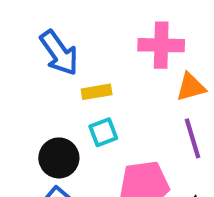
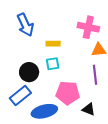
blue arrow: (59, 53) -> (25, 25), moved

